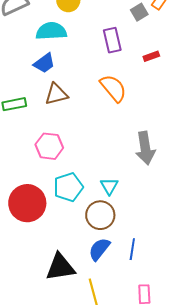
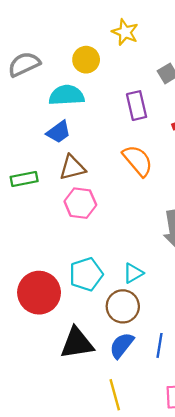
pink hexagon: (49, 146) -> (80, 203), moved
cyan triangle: (109, 186) -> (133, 273), turned 30
black triangle: (60, 267) -> (77, 343), moved

